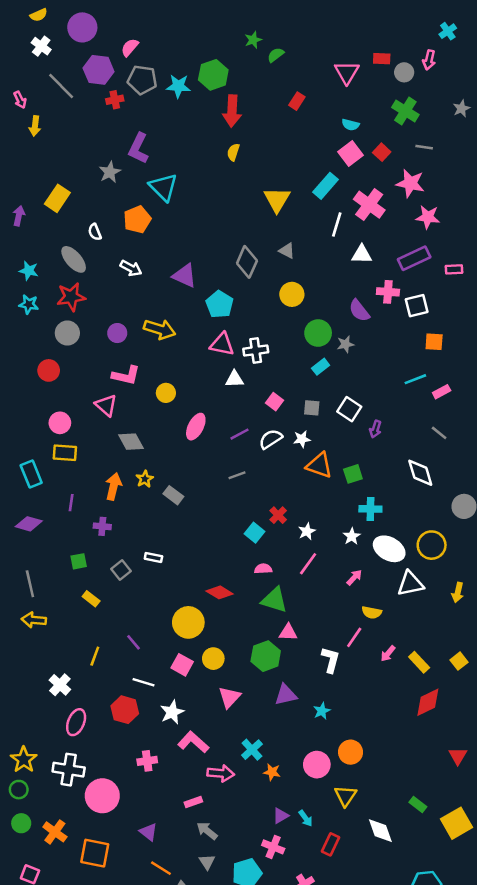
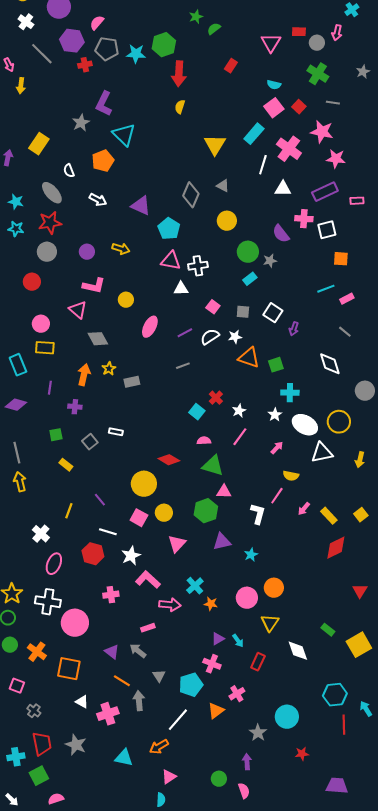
yellow arrow: (160, 329) -> (121, 249), size x0.7
gray rectangle: (173, 495) -> (132, 382), turned -49
yellow arrow: (34, 620) -> (20, 482), turned 72
gray arrow: (207, 831) -> (138, 651), moved

